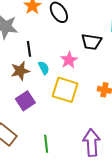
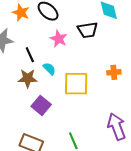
pink star: (69, 60) -> (59, 39), moved
brown star: (20, 71) -> (28, 78), turned 30

